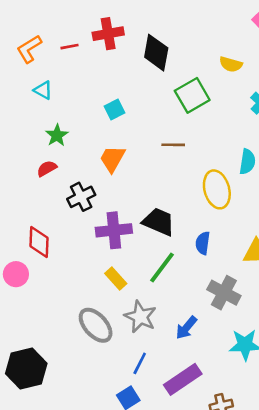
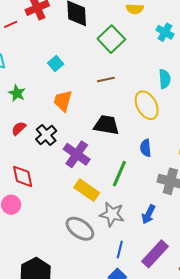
red semicircle: (47, 168) -> (19, 128), moved
black trapezoid: (159, 222) -> (106, 125), moved
purple cross: (114, 230) -> (77, 154), turned -36
yellow rectangle: (116, 279) -> (87, 190), size x1.4

